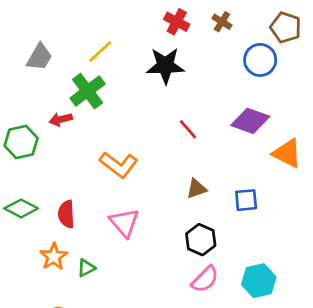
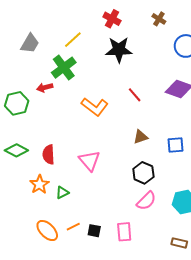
red cross: (177, 22) -> (112, 19), moved
orange L-shape: (119, 165) -> (95, 107), moved

